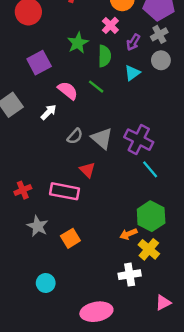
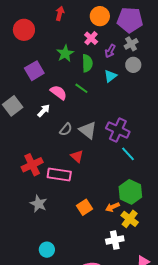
red cross: (23, 190) -> (32, 165), moved, size x1.5
orange square: (70, 238) -> (85, 207), moved

